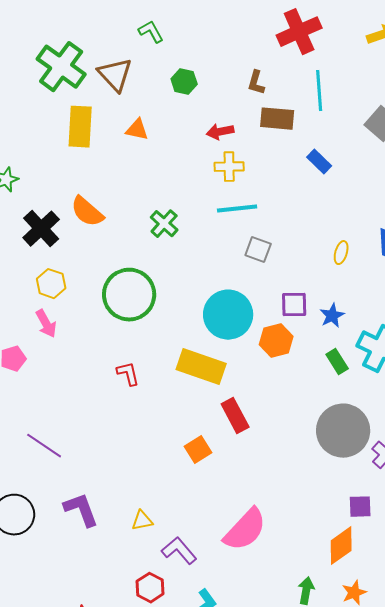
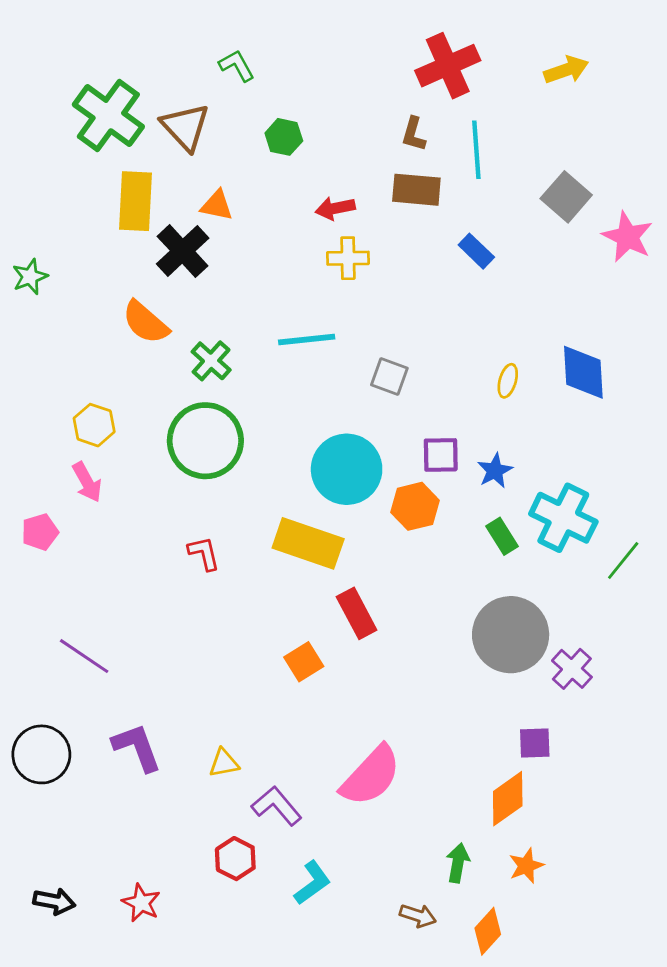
brown L-shape: (256, 83) -> (414, 134), moved
cyan line: (237, 209) -> (307, 339), moved
green cross: (164, 224) -> (211, 361), moved
black cross: (41, 229) -> (183, 251), moved

